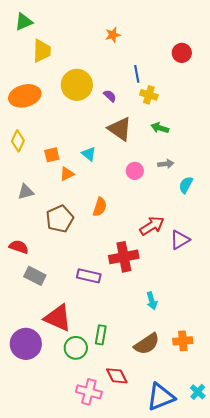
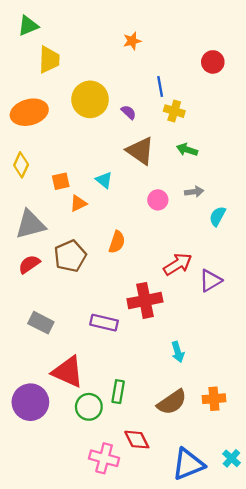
gray triangle: (26, 192) -> (30, 224), size x1.6
red semicircle: (19, 247) -> (29, 264), moved, turned -54

